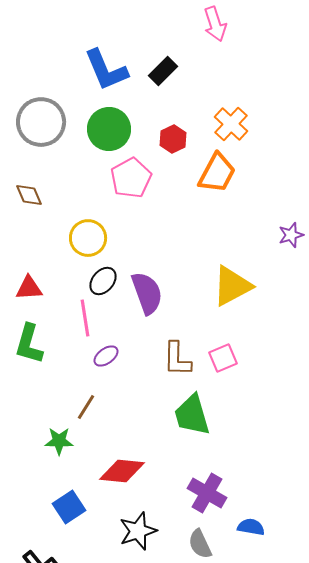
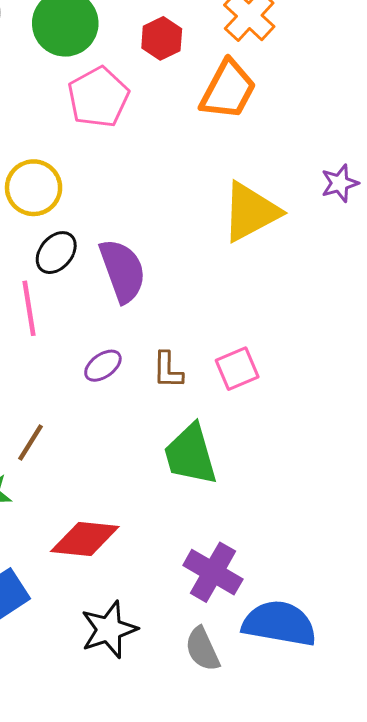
yellow triangle: (232, 286) -> (251, 212), moved
purple ellipse: (106, 356) -> (103, 366), moved
brown L-shape: (177, 359) -> (168, 370), size x0.7
blue semicircle: (251, 527) -> (279, 623), size x1.8

